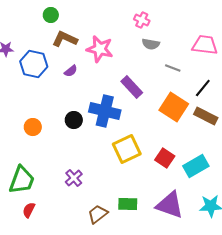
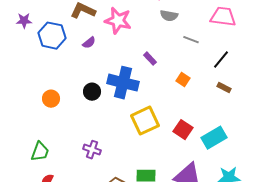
purple rectangle: (132, 87) -> (150, 59), size x0.6
orange square: (174, 107) -> (183, 80), moved, size x0.5
brown rectangle: (206, 116) -> (224, 88), size x0.6
purple cross: (74, 178) -> (92, 150), turned -30
green trapezoid: (22, 180) -> (40, 152), size x0.7

